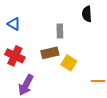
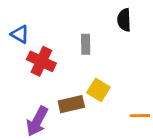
brown rectangle: (50, 53) -> (71, 104), moved
red cross: (15, 56) -> (41, 61), moved

